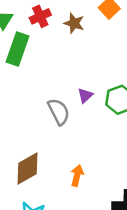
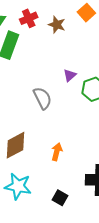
purple triangle: (85, 95) -> (70, 75), moved

